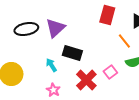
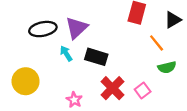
cyan arrow: (51, 65) -> (66, 53), moved
pink square: (110, 72) -> (143, 90), moved

